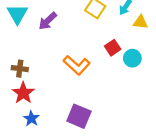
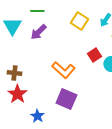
purple square: (79, 116) -> (66, 99), moved
blue star: (31, 119) -> (37, 116), moved

